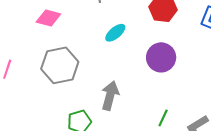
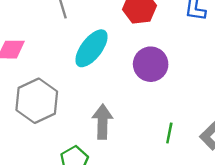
cyan ellipse: (115, 33) -> (92, 48), size x1.6

